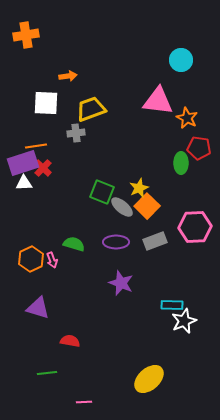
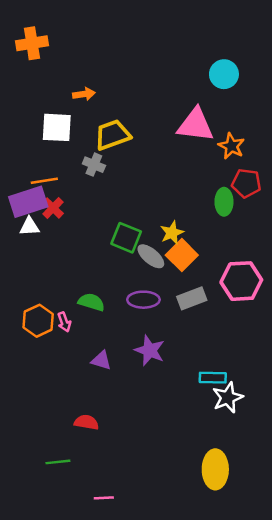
gray cross: (76, 133) -> (94, 165), turned 30
purple triangle: (38, 308) -> (101, 360), moved, size x0.7
yellow ellipse: (149, 379) -> (215, 469), moved, turned -48

